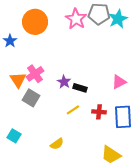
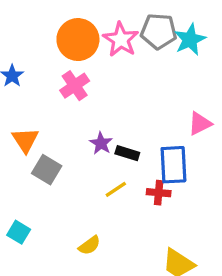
orange circle: (35, 22) -> (78, 40), moved
pink cross: (35, 74) -> (75, 86), moved
pink triangle: (119, 82) -> (200, 124), moved
blue rectangle: (123, 117) -> (173, 165), moved

